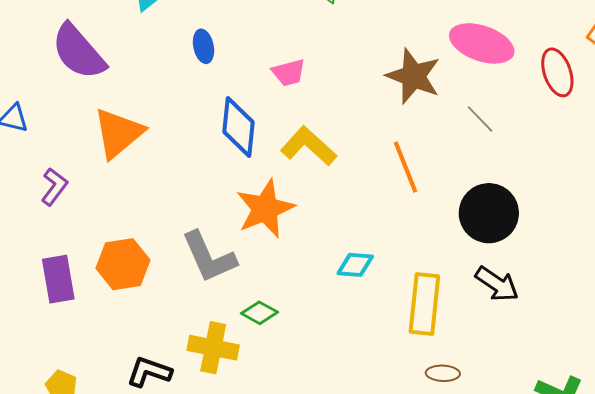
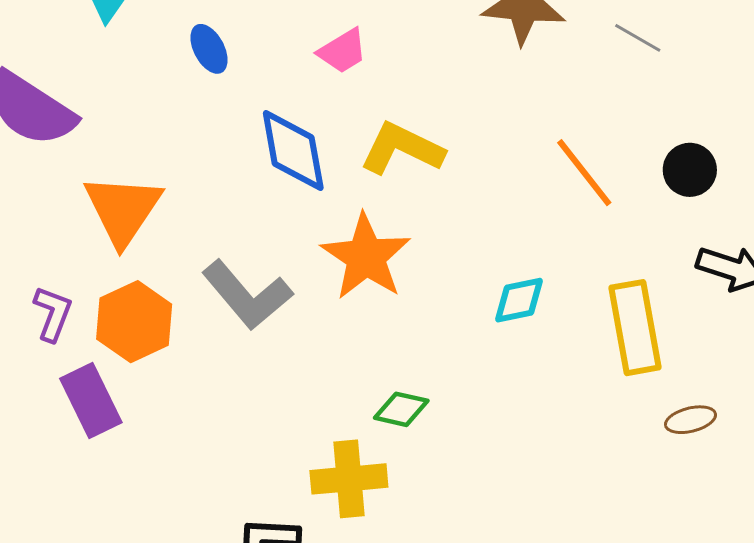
orange line: (406, 167) -> (584, 173), moved
black circle: (489, 213) -> (690, 170), size x0.6
gray L-shape: (209, 257) -> (247, 295), moved
orange hexagon: (123, 264) -> (134, 322), moved
purple rectangle: (58, 279) -> (91, 400), moved

